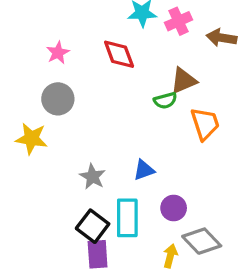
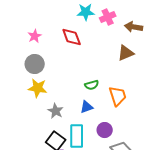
brown triangle: (183, 81) -> (126, 53), moved
green semicircle: (165, 101) -> (92, 85), moved
orange trapezoid: (205, 124) -> (118, 96), moved
yellow star: (31, 139) -> (38, 88), moved

